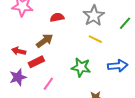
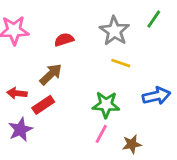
green line: (125, 23) -> (154, 19), moved
pink line: (48, 84) -> (101, 134), moved

